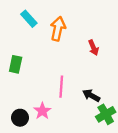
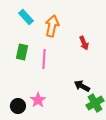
green rectangle: (16, 64) -> (22, 52), moved
pink line: (61, 87) -> (44, 59), moved

